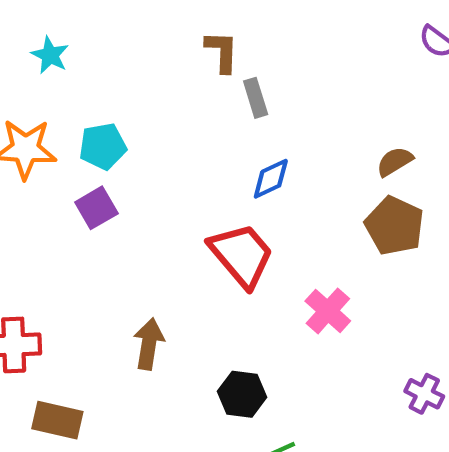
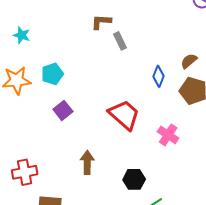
brown L-shape: (222, 52) -> (101, 22), turned -80
blue diamond: (271, 179) -> (159, 76), moved, turned -35
purple square: (96, 208) -> (63, 110), moved

